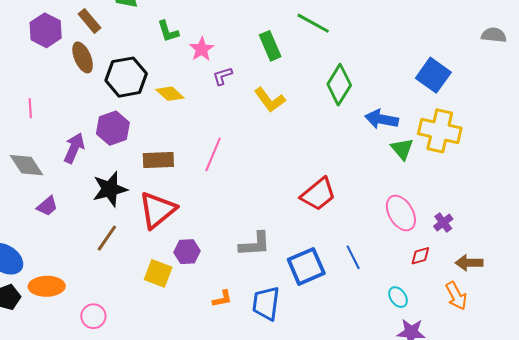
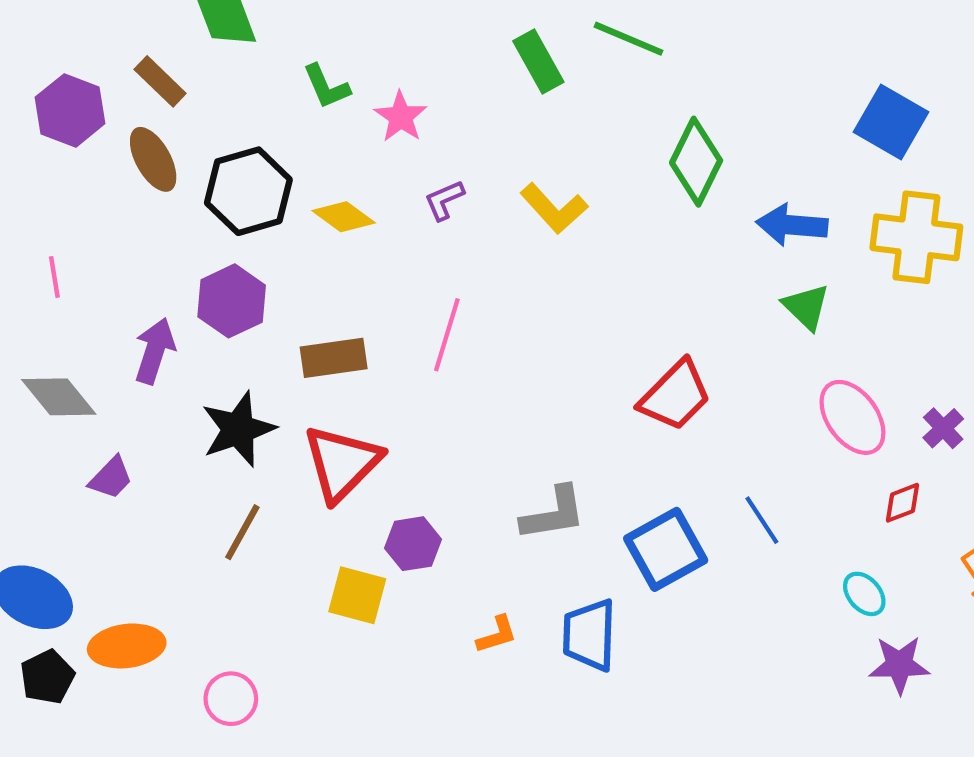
green rectangle: (270, 46) -> (538, 61), moved
purple L-shape: (223, 76) -> (444, 200), moved
green triangle: (402, 149) -> (806, 307), moved

